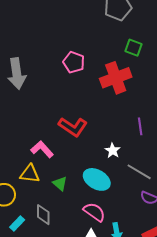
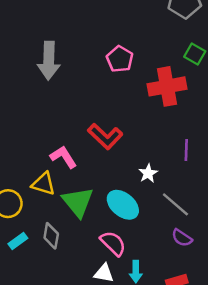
green triangle: (60, 184) -> (78, 202), size x1.8

